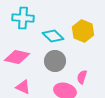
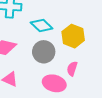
yellow hexagon: (83, 31) -> (73, 36), moved

